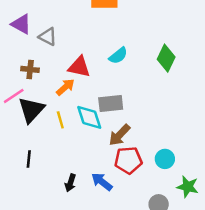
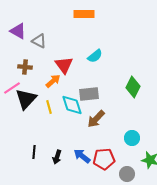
green diamond: (166, 58) -> (133, 87), moved
red triangle: (79, 67) -> (64, 65), turned 42
black line: (29, 159) -> (34, 152), moved
red pentagon: (128, 160) -> (104, 159), moved

